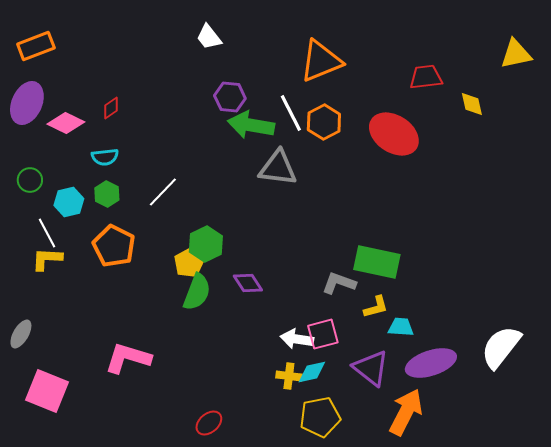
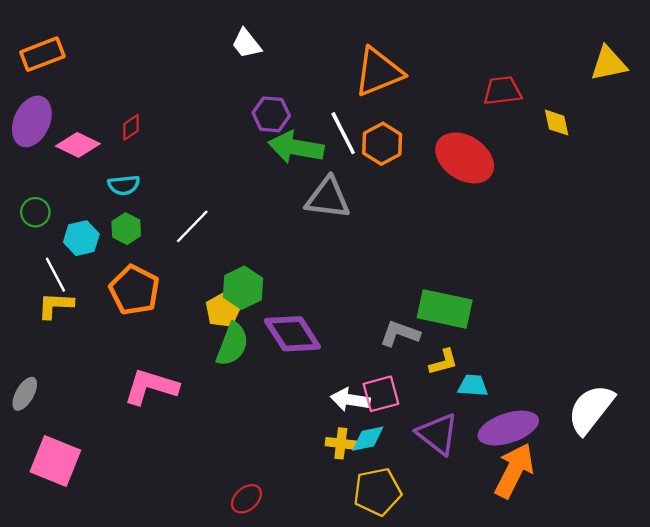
purple diamond: (248, 283) -> (292, 334), size x1.6
pink L-shape: (128, 358) -> (151, 387), moved
orange arrow: (406, 412) -> (514, 470), moved

